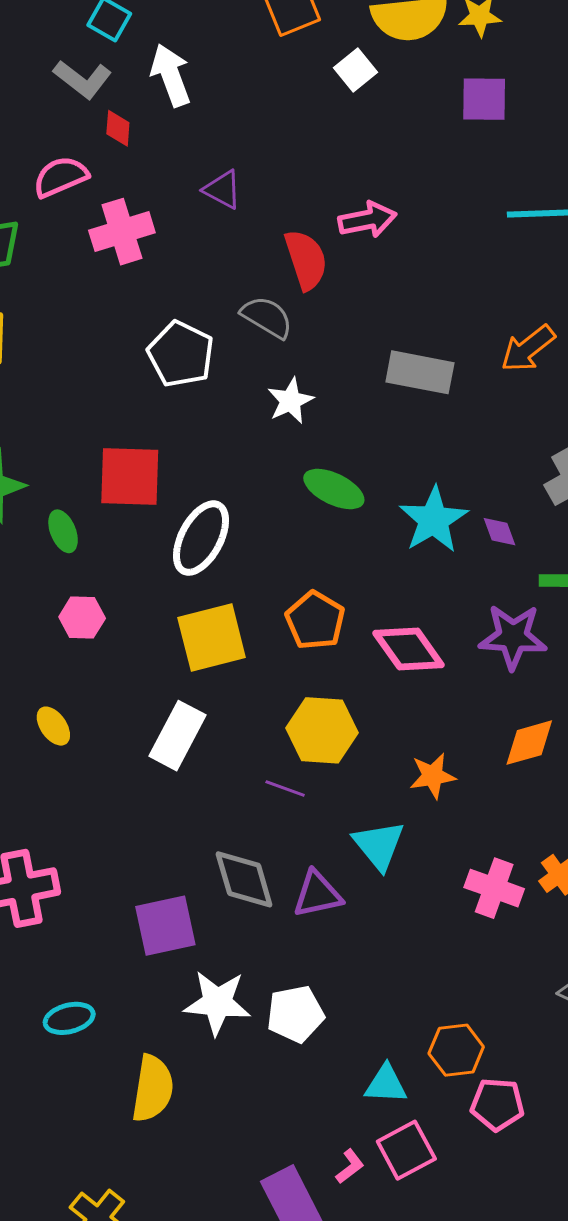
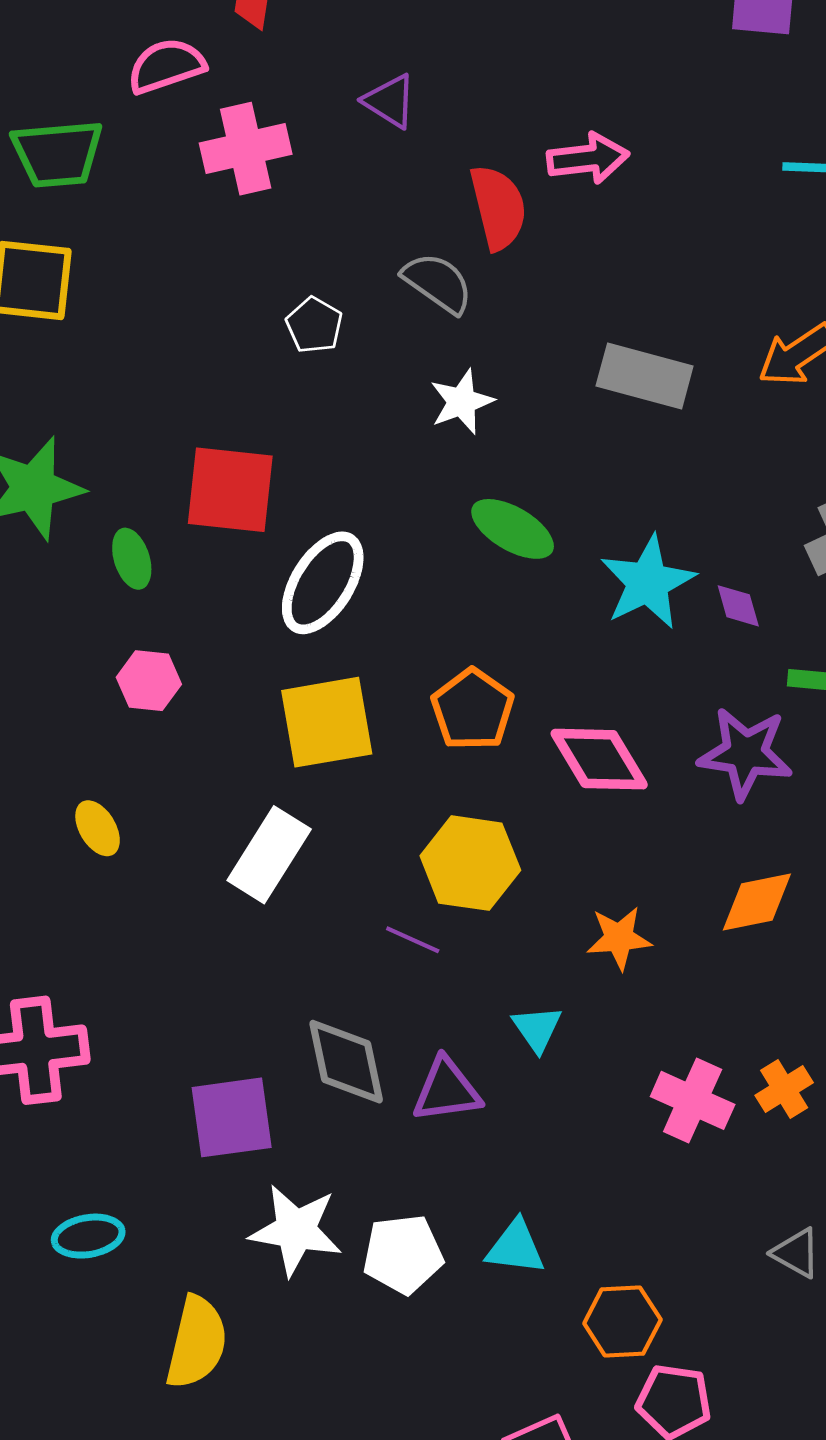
white pentagon: (181, 354) -> (314, 325), size x0.6
cyan triangle: (379, 845) -> (537, 1029), size x0.7
cyan triangle: (386, 1084) -> (516, 1247), moved

